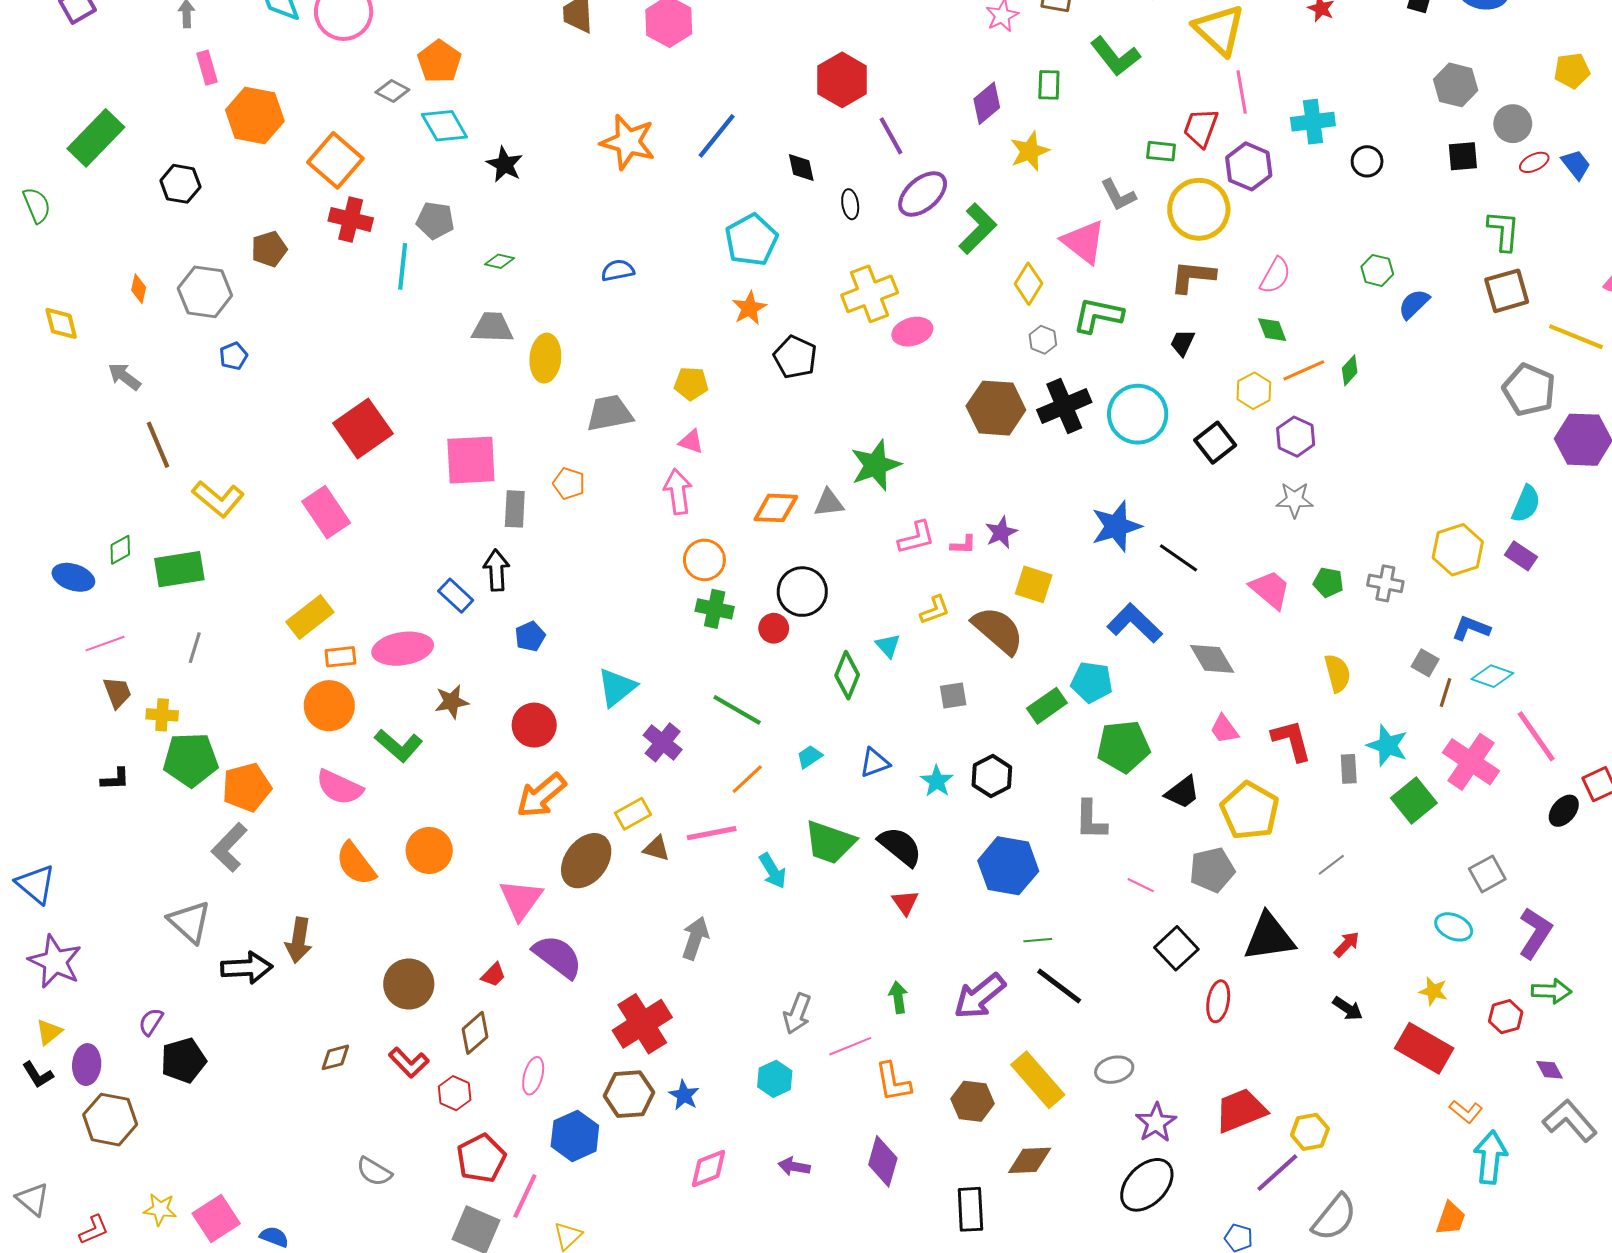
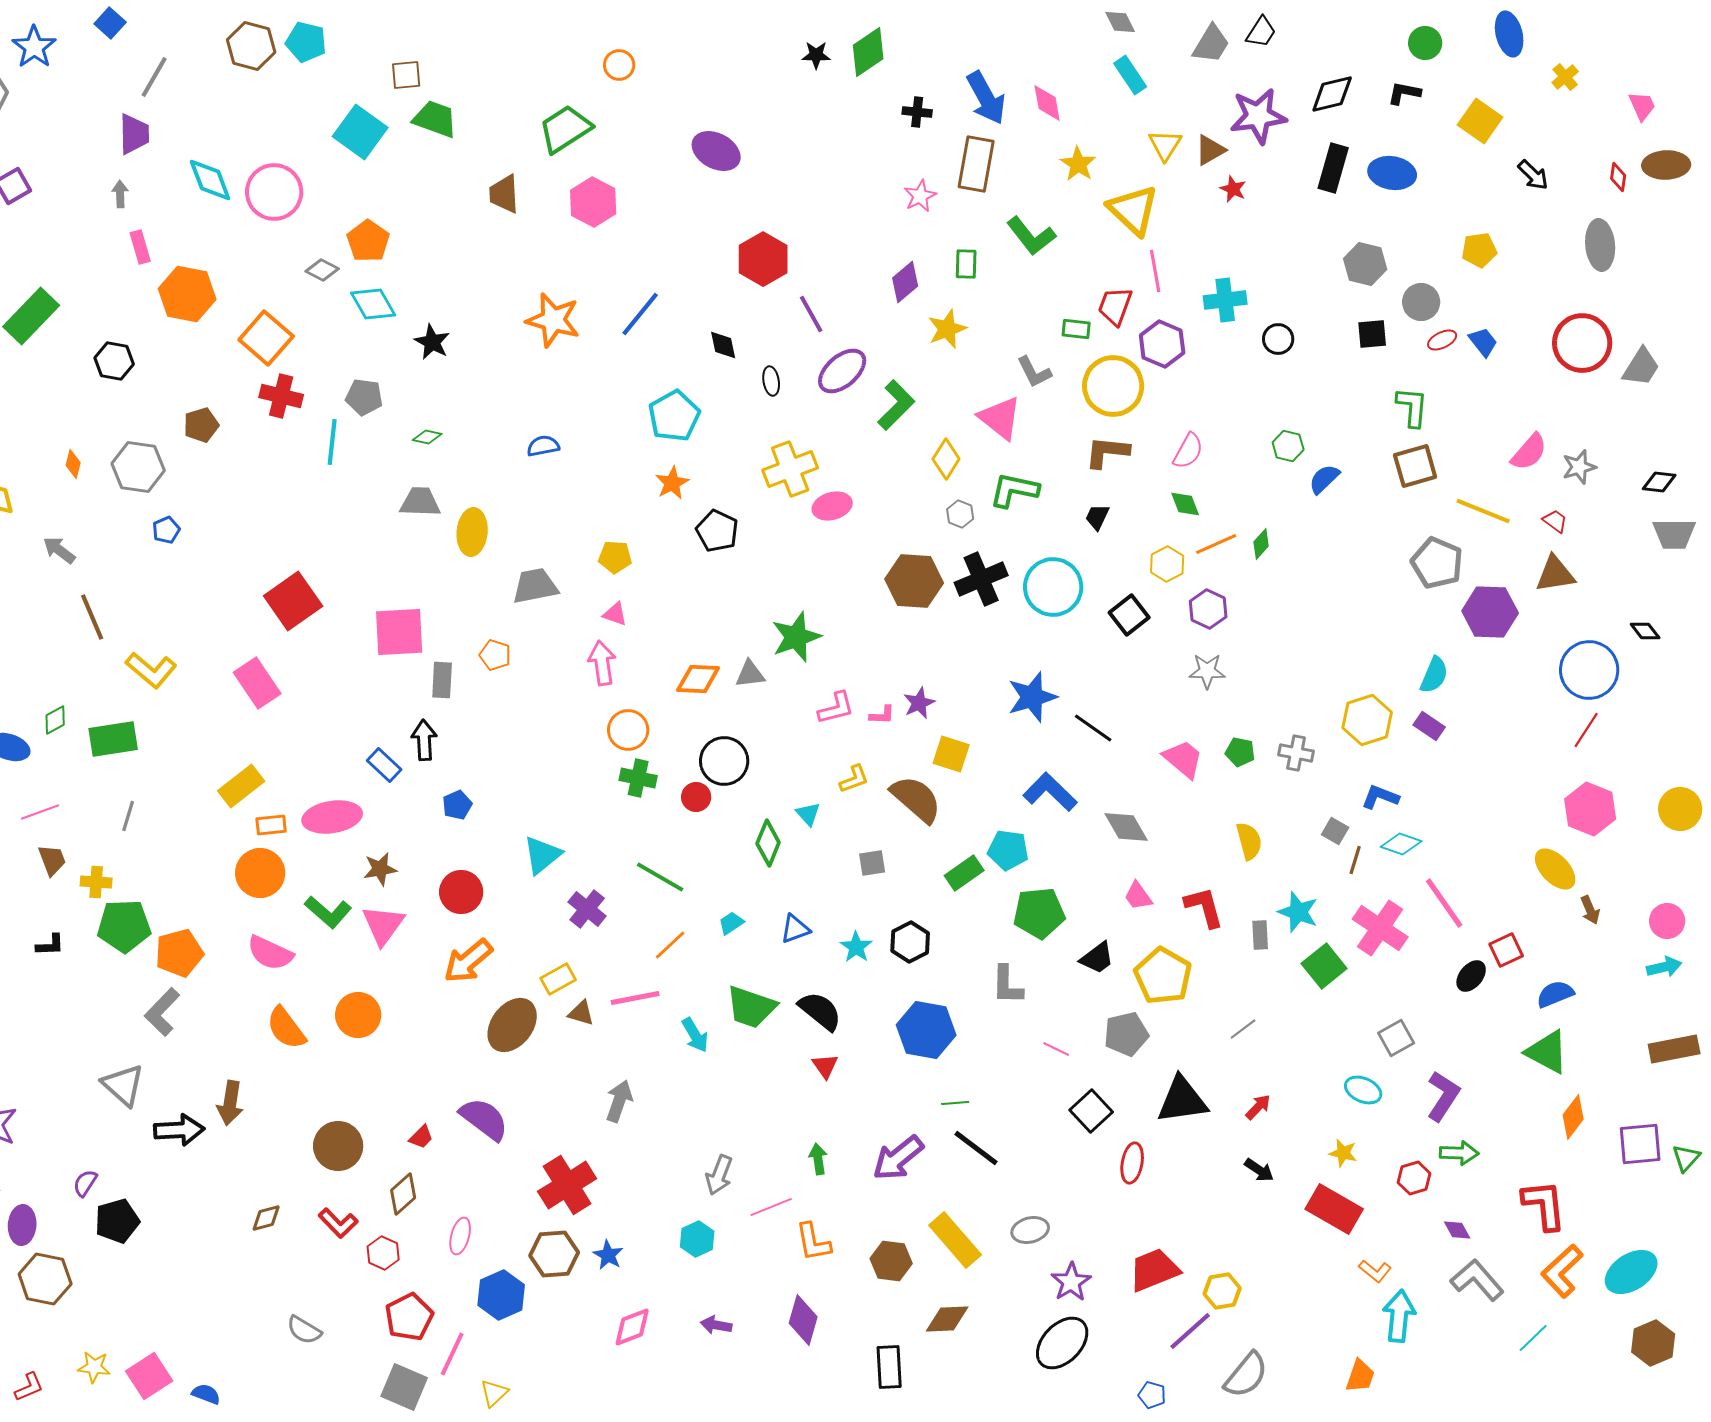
pink triangle: (521, 899) -> (383, 925), moved

